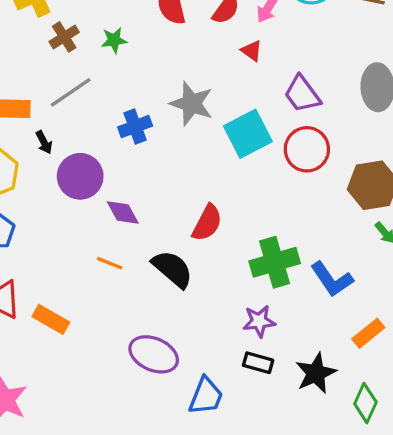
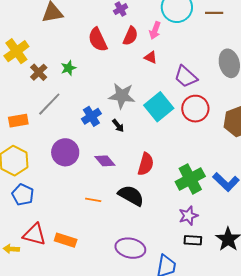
black arrow: (44, 142) -> (118, 126), moved
purple diamond: (123, 212) -> (105, 161), moved

